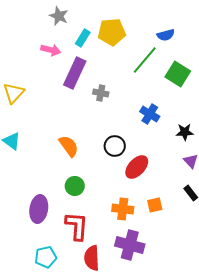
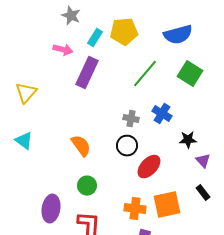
blue semicircle: (166, 35) -> (178, 35), size x1.6
green line: (145, 60) -> (145, 74), moved
gray cross: (101, 93) -> (131, 119), moved
black star: (185, 132) -> (188, 140), moved
orange square: (155, 205) -> (167, 205), size x1.8

